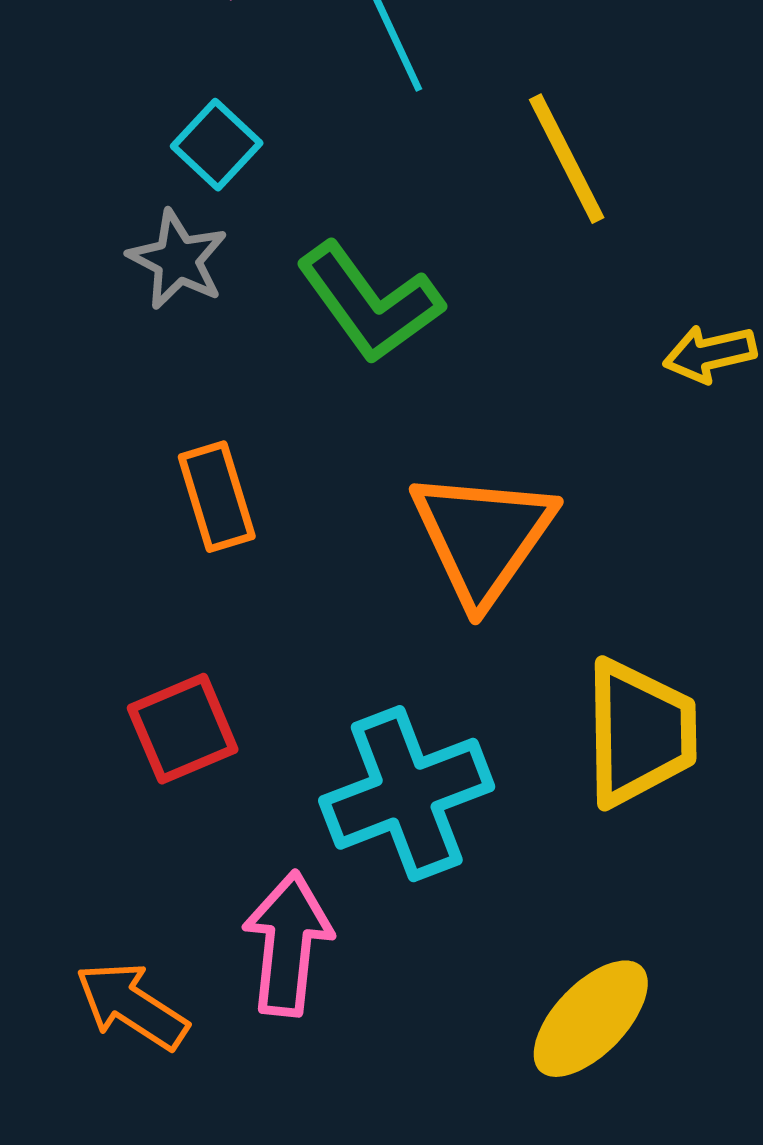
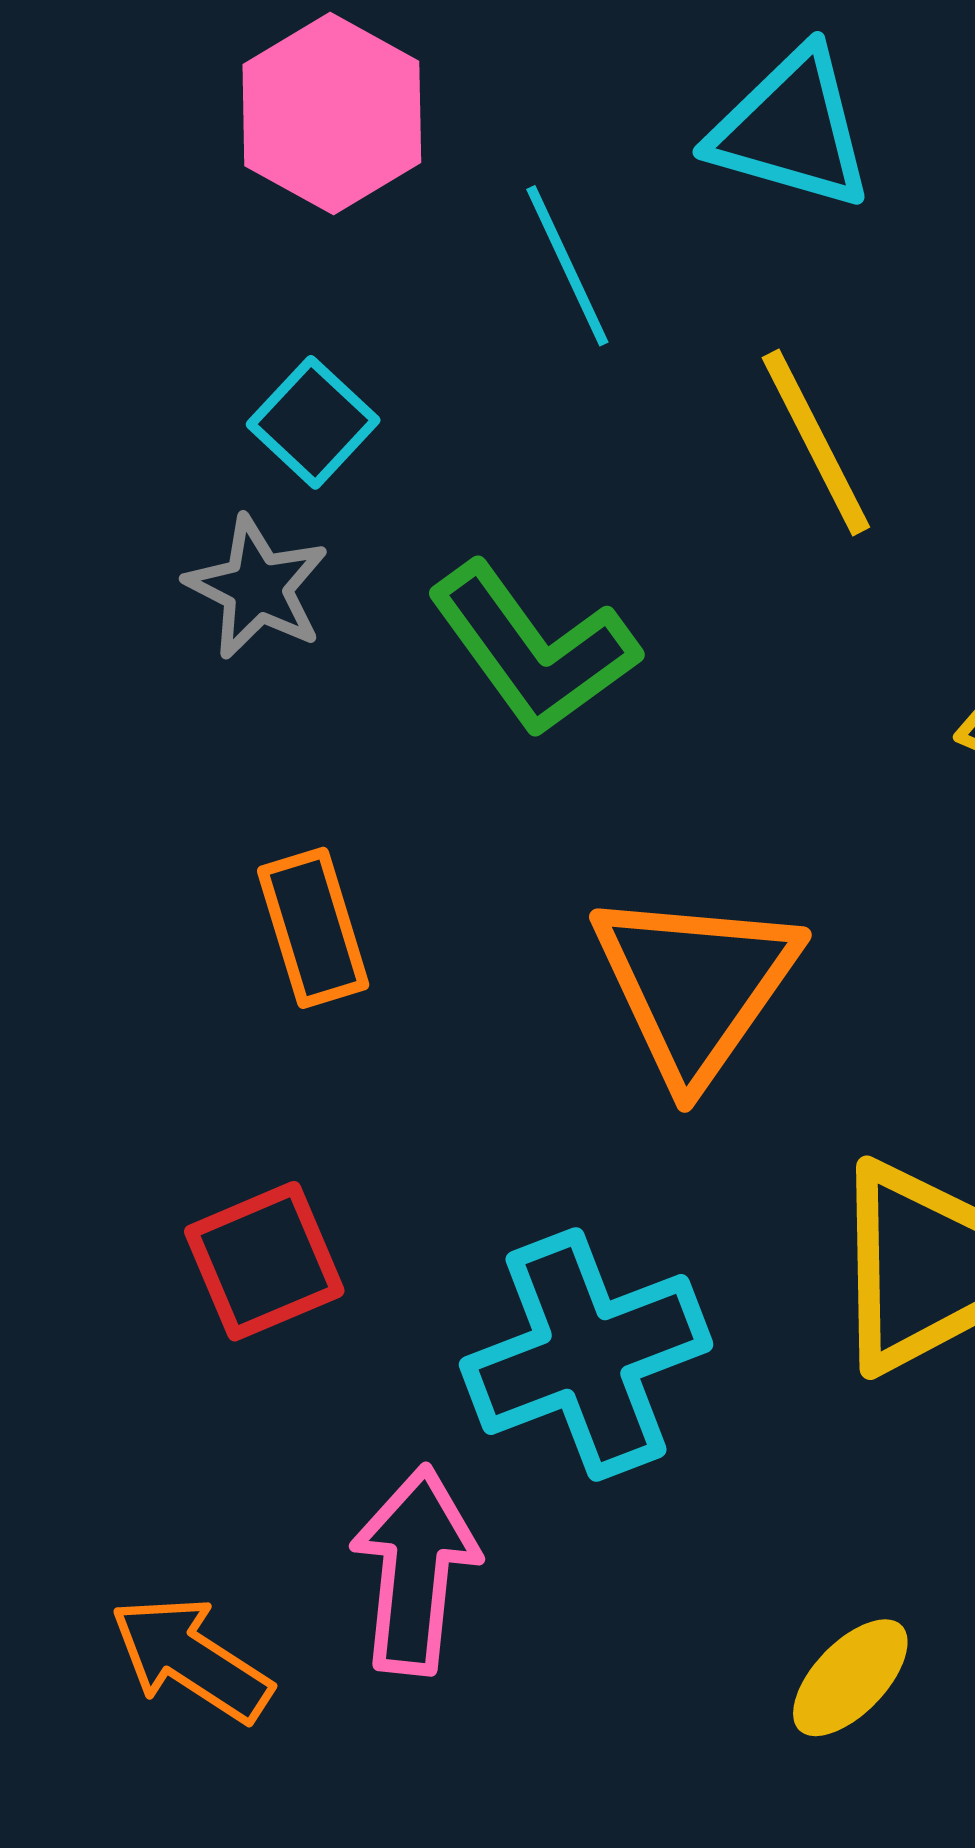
yellow ellipse: (591, 1019) -> (850, 1678), size x0.7

